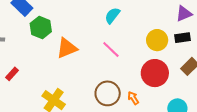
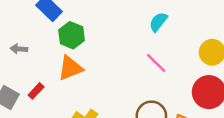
orange triangle: (67, 48) -> (70, 68), moved

